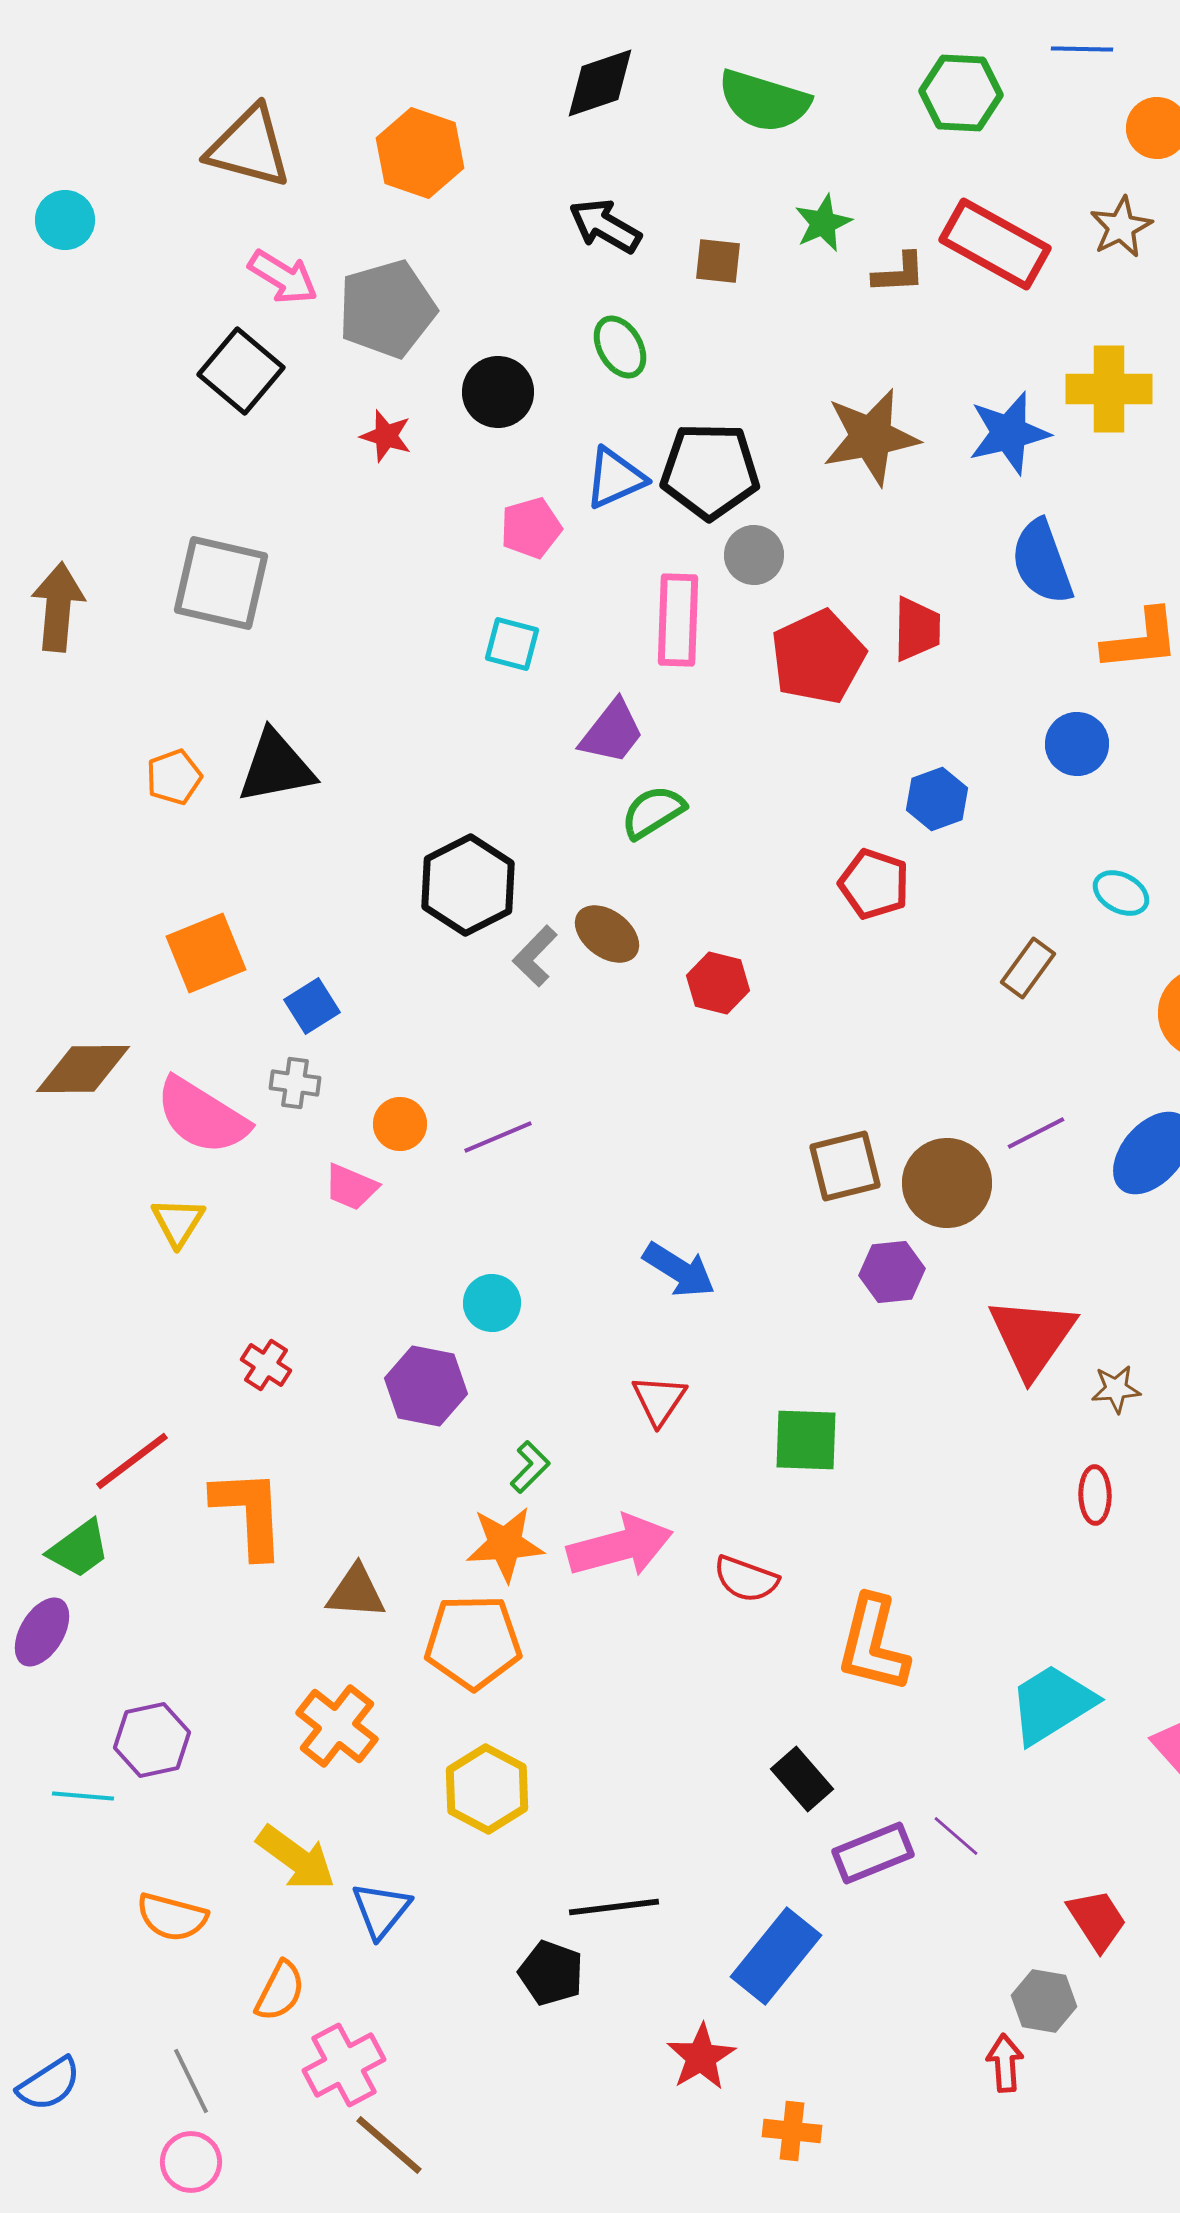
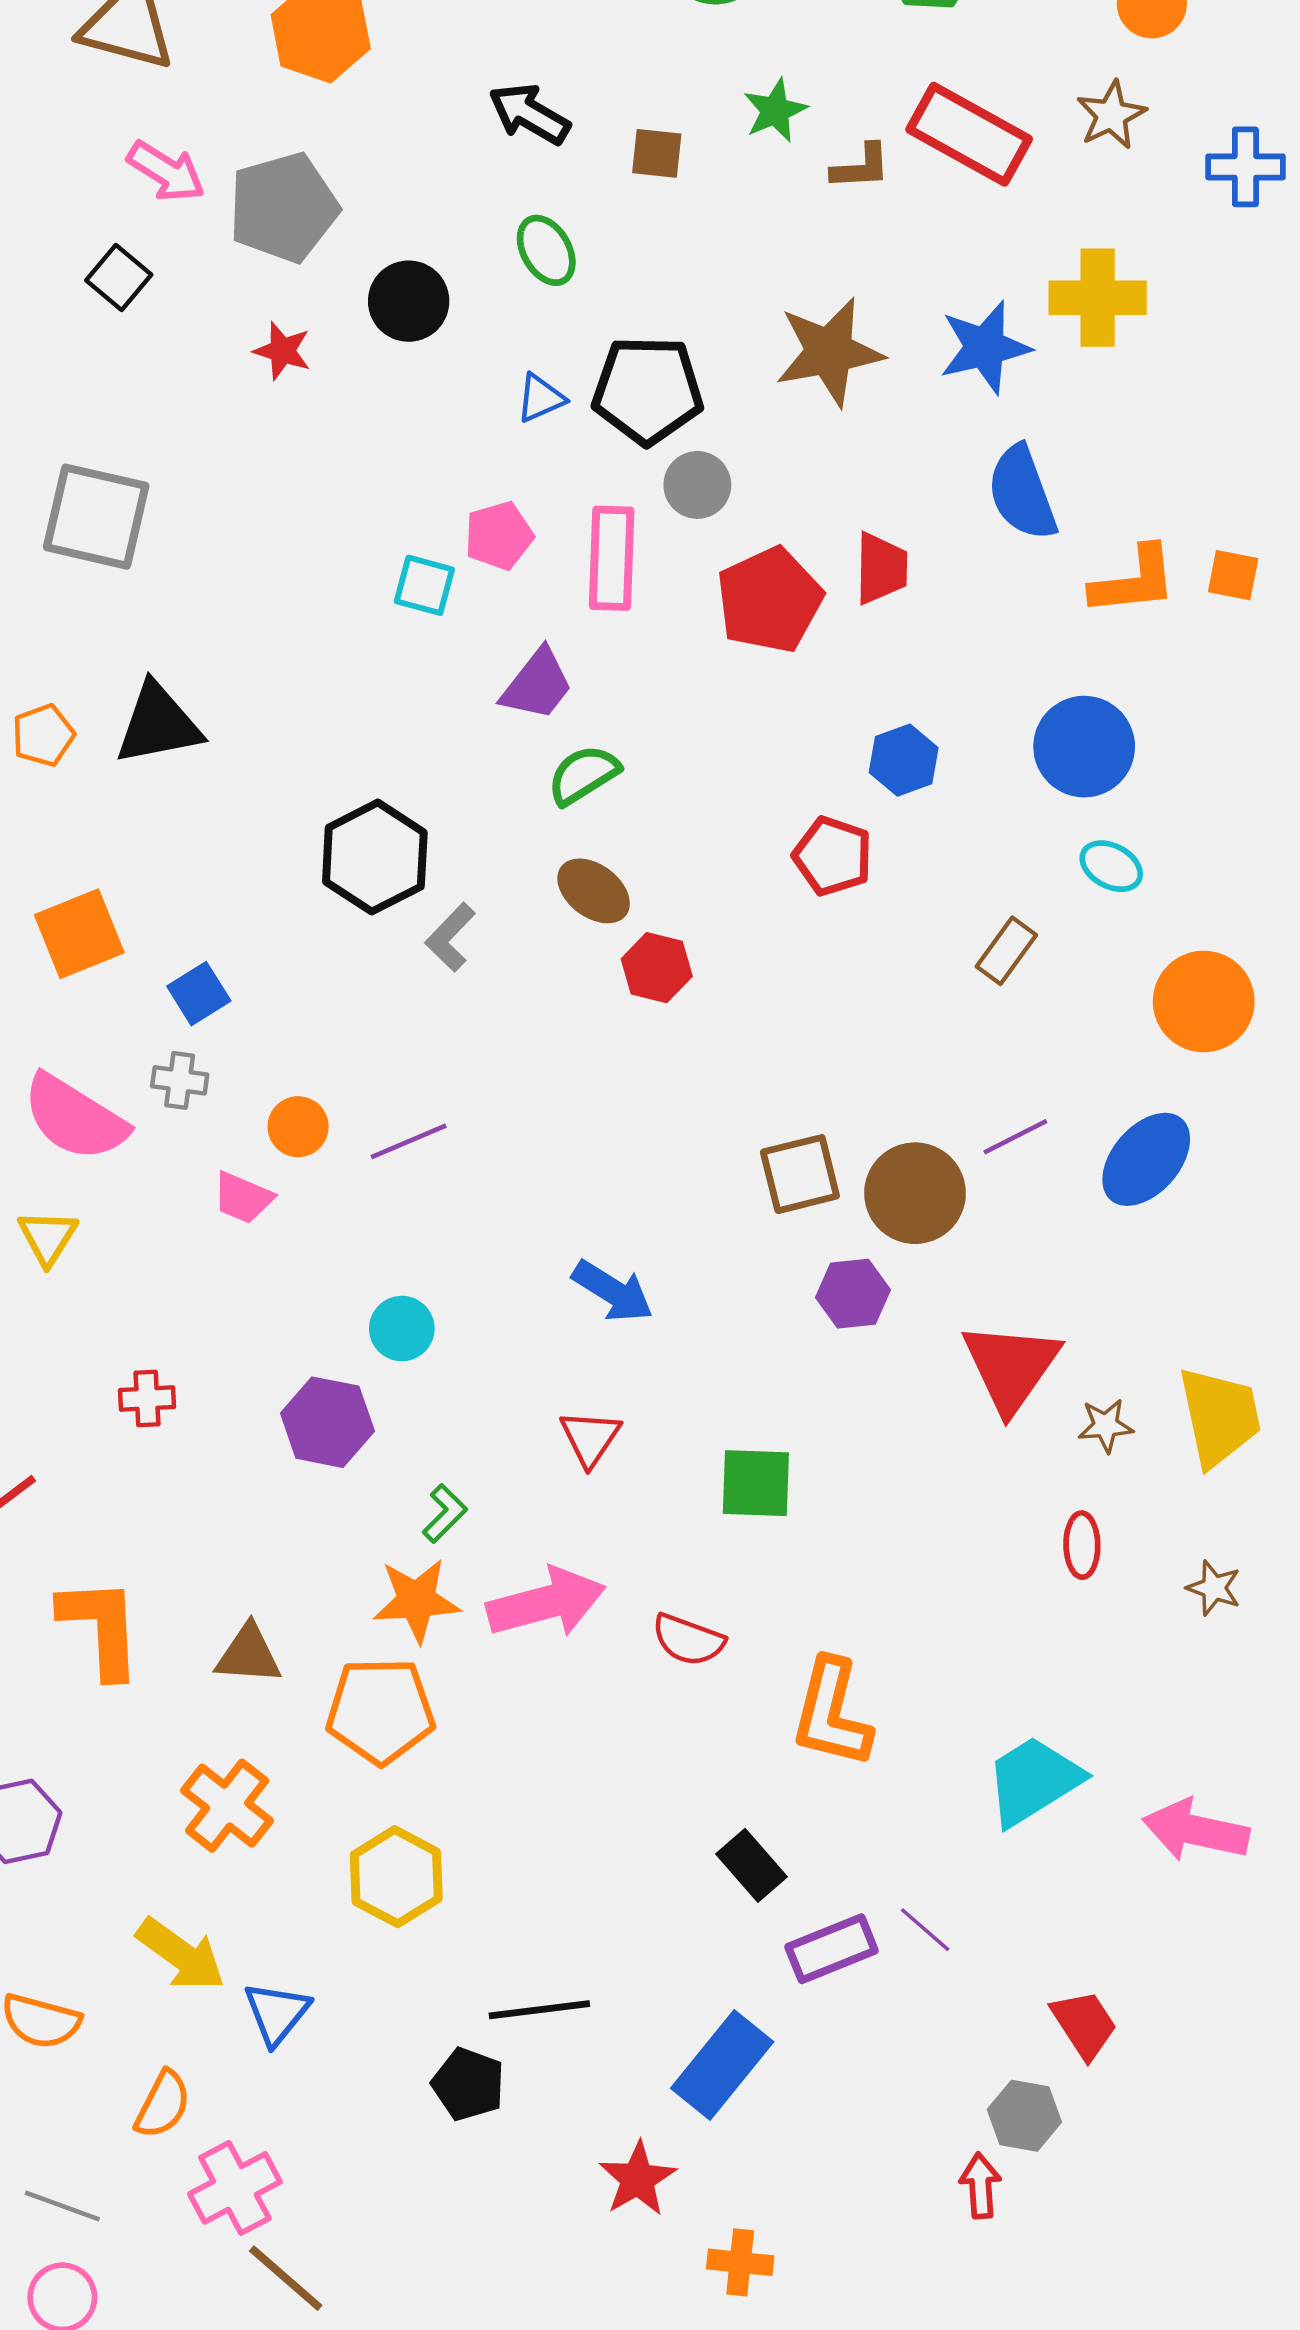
black square: (241, 371) -> (119, 277), size x0.7
blue triangle: (615, 478) -> (541, 398), size x0.7
pink pentagon: (531, 528) -> (499, 536), moved
blue circle: (1077, 744) -> (1084, 747), moved, size x1.4
brown ellipse: (607, 934) -> (594, 891), moved
red cross: (266, 1365) -> (147, 1398), turned -36
orange L-shape: (249, 1513) -> (101, 1627), moved
gray line: (191, 2081) -> (62, 2206), turned -44

